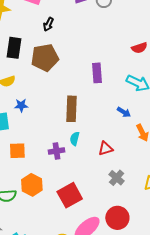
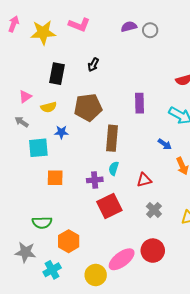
black arrow: (48, 24) -> (93, 65), moved
brown pentagon: (45, 58) -> (88, 107), moved
orange hexagon: (32, 185) -> (69, 241), moved
red square: (70, 195) -> (109, 206), moved

